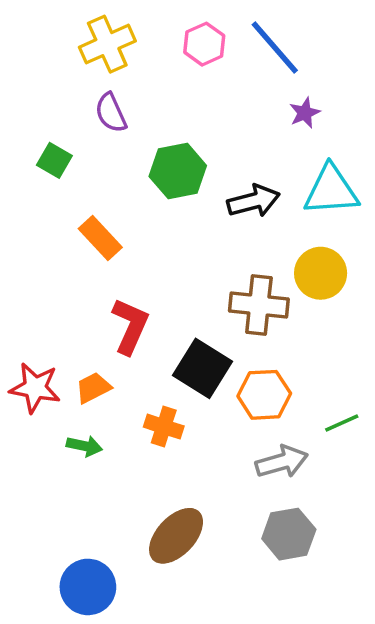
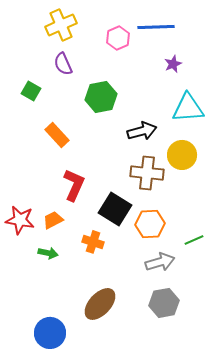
pink hexagon: (204, 44) -> (118, 38), moved
blue line: (275, 48) -> (156, 27), turned -51
black arrow: (254, 201) -> (142, 131), moved

